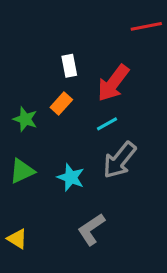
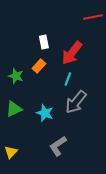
cyan line: (107, 124) -> (68, 79), turned -40
yellow triangle: (17, 239) -> (11, 152), turned 40

